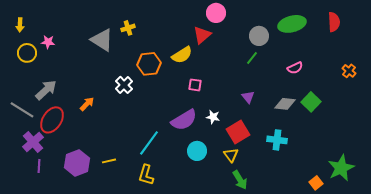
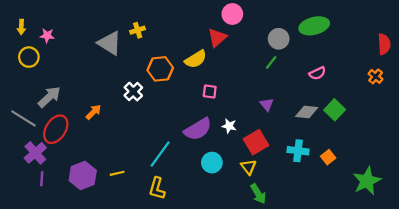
red semicircle: (334, 22) -> (384, 44), moved
pink star: (48, 42) -> (47, 36), moved
orange square: (316, 183) -> (328, 157), moved

